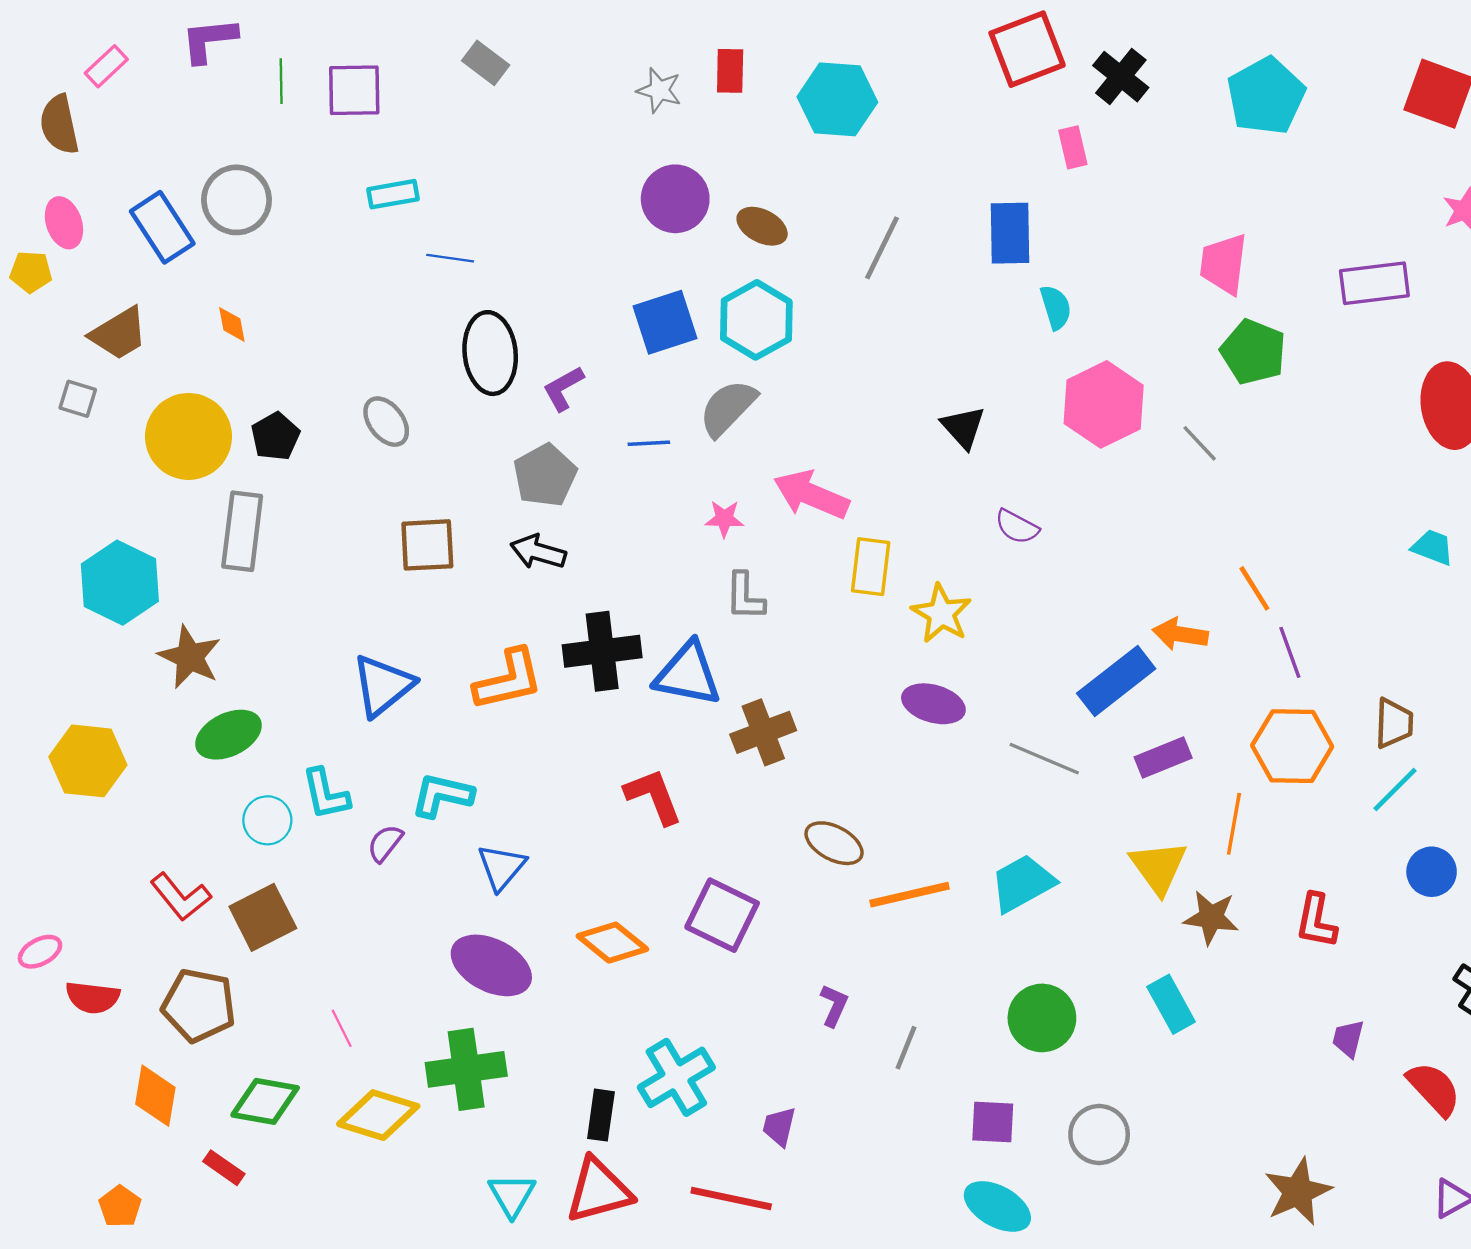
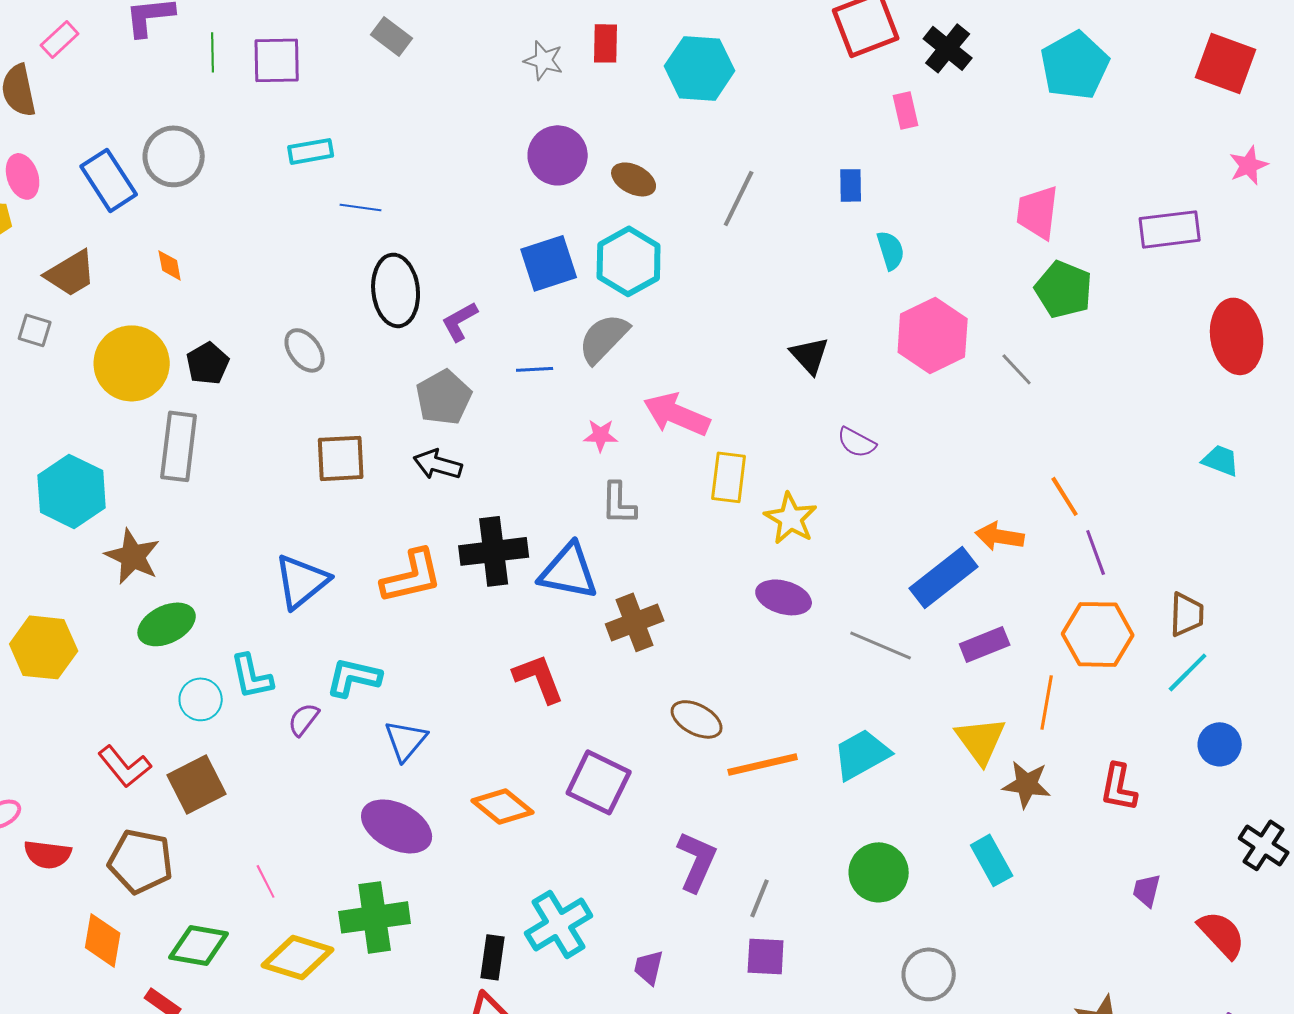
blue rectangle: (1010, 233) -> (851, 185), size x0.6
purple L-shape: (834, 1005) -> (697, 861), size x1.6
purple square: (993, 1122) -> (766, 956), moved

